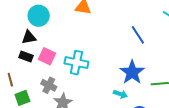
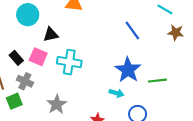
black triangle: (29, 37) -> (51, 34), moved
black rectangle: (26, 57) -> (16, 58), turned 32
gray cross: (49, 85) -> (25, 81), moved

